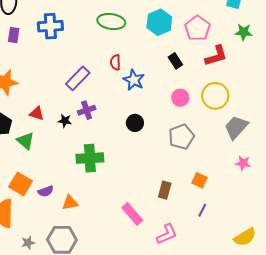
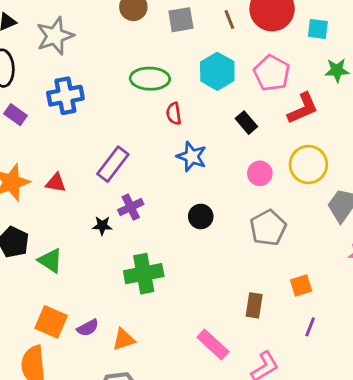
purple rectangle: (14, 35) -> (16, 115), turned -56
red semicircle: (115, 62) -> (174, 114), moved
red triangle: (37, 113) -> (56, 183), moved
orange square: (199, 180) -> (301, 285), turned -35

